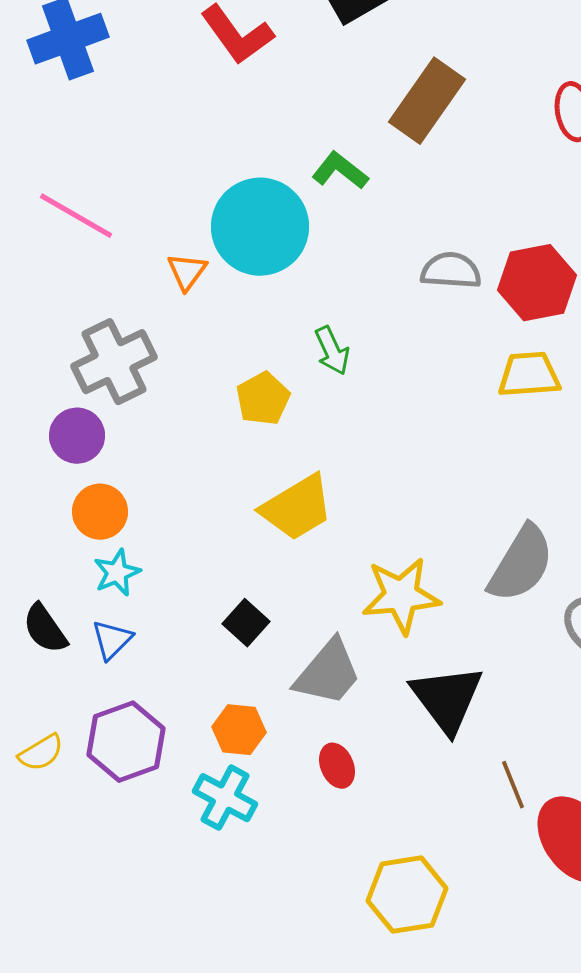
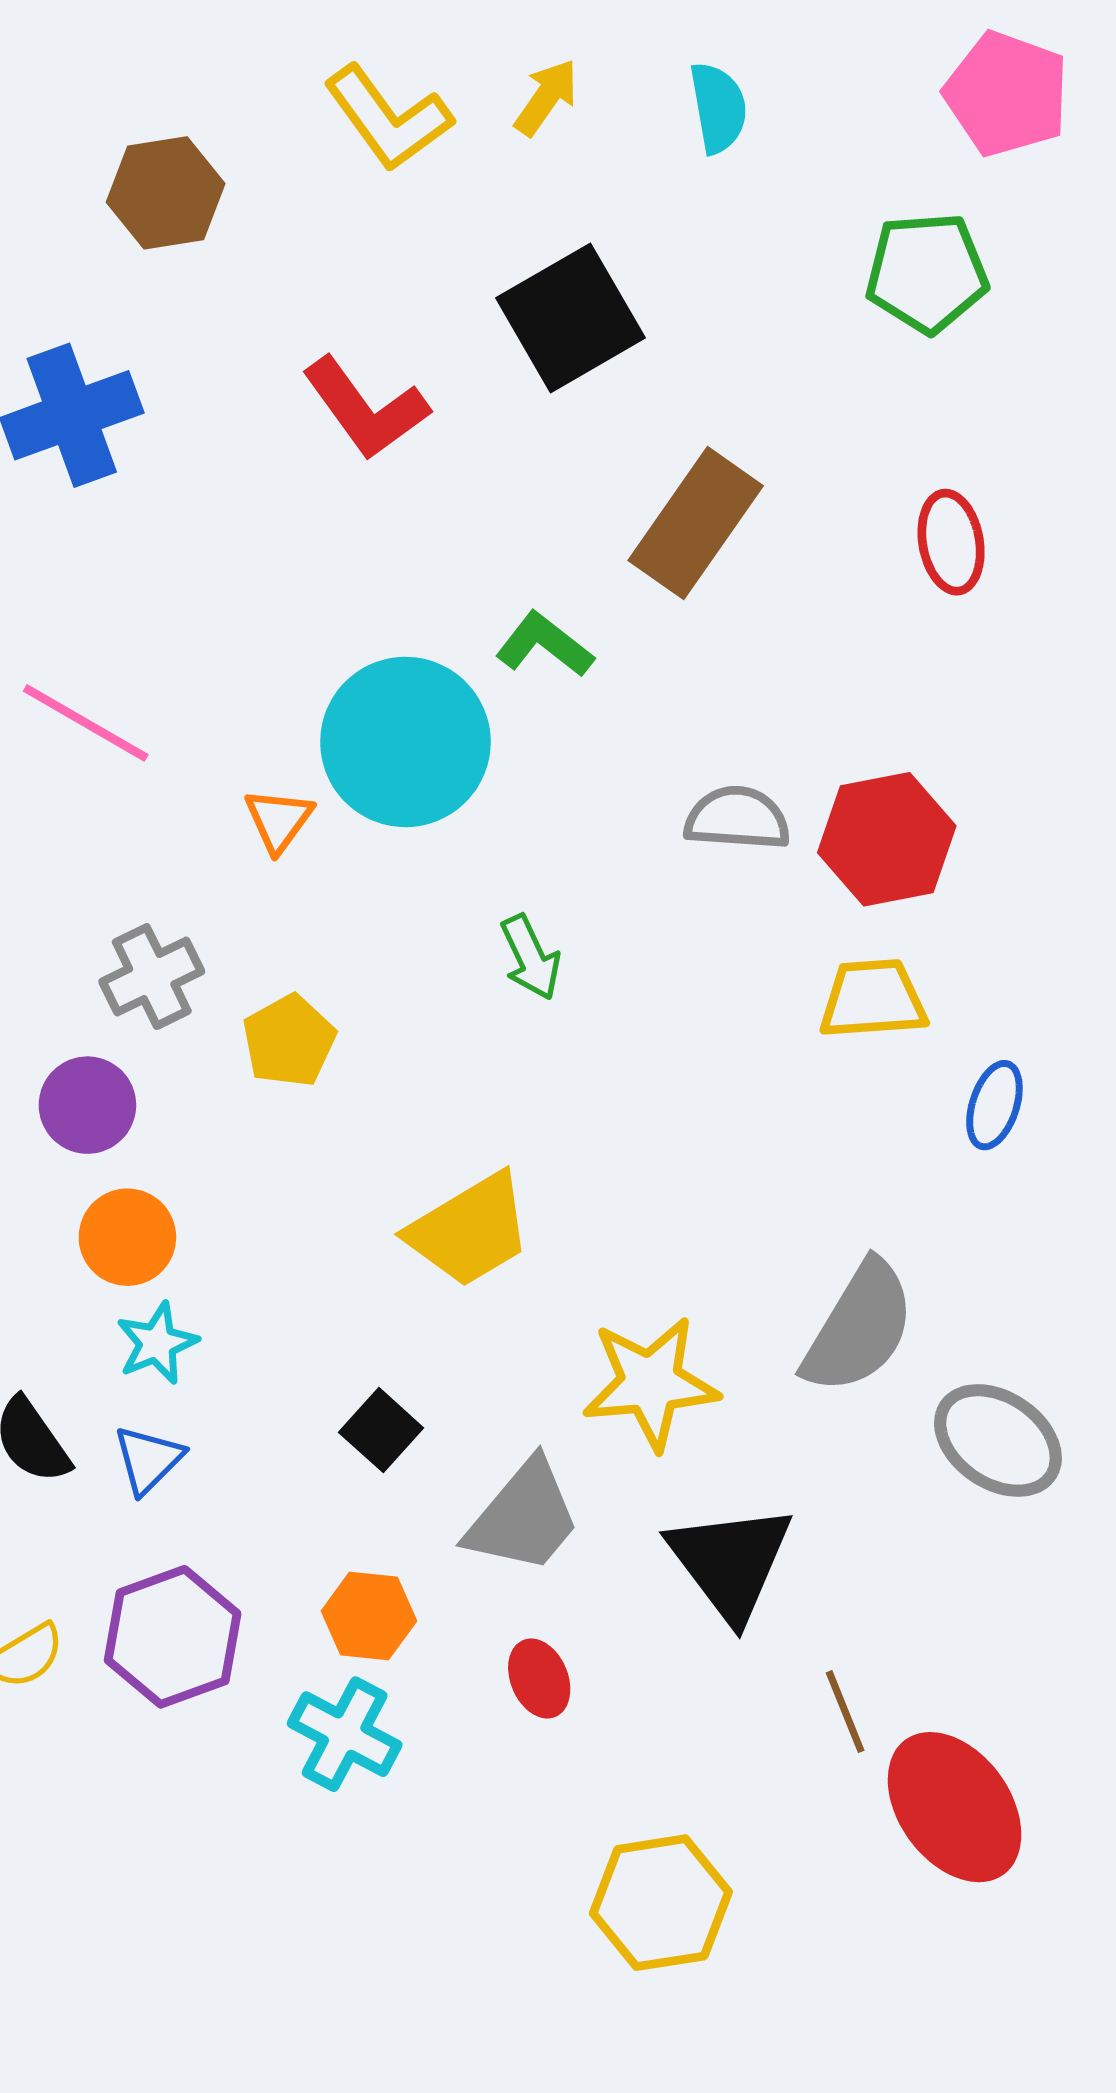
gray cross: (114, 362) -> (152, 977), size x0.7
yellow pentagon: (263, 399) -> (289, 1041), moved

